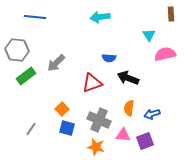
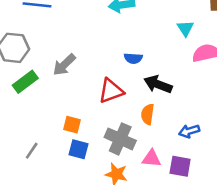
orange semicircle: (129, 108) -> (148, 114), moved
orange square: (62, 109) -> (72, 125), turned -32
purple square: (145, 141) -> (180, 166), turned 30

